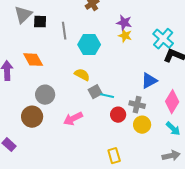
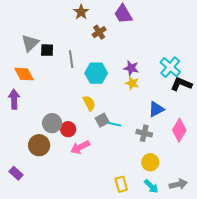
purple star: (124, 23) -> (131, 68), moved
yellow star: (125, 36) -> (132, 83), moved
orange diamond: (33, 60) -> (24, 74), moved
yellow semicircle: (82, 75) -> (89, 103), turned 35
red circle: (118, 115) -> (68, 129), moved
yellow circle: (142, 125) -> (150, 162), moved
cyan arrow: (173, 129) -> (151, 186), moved

